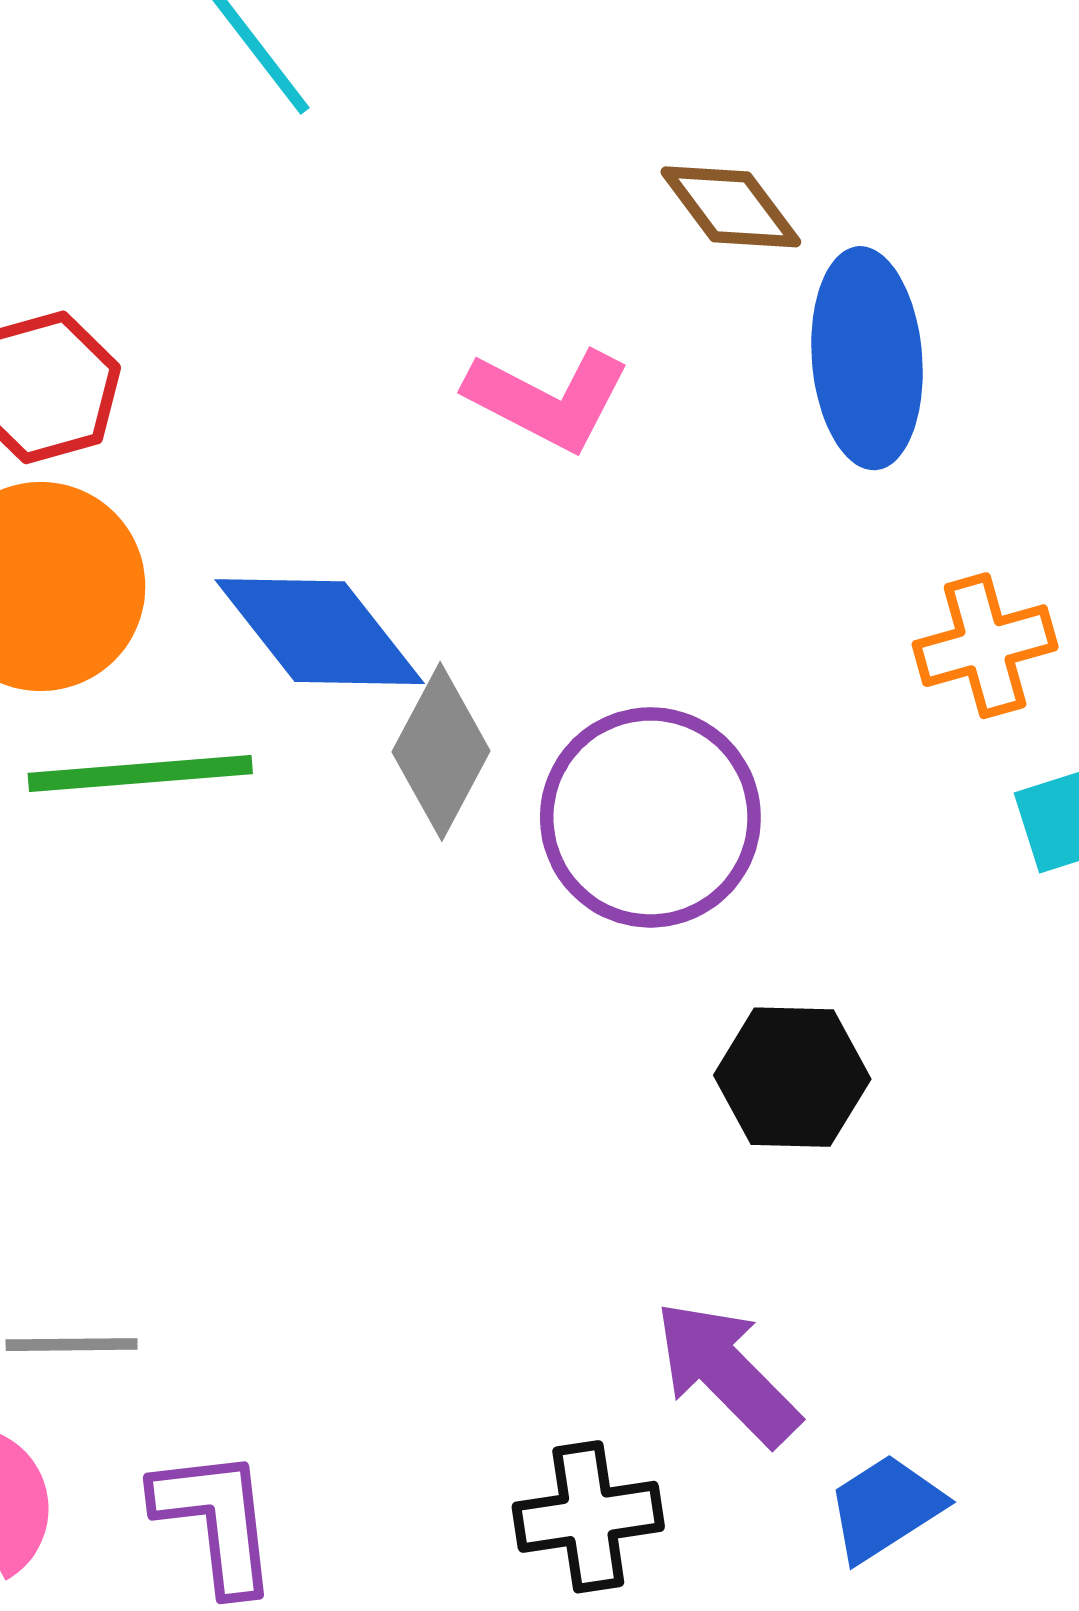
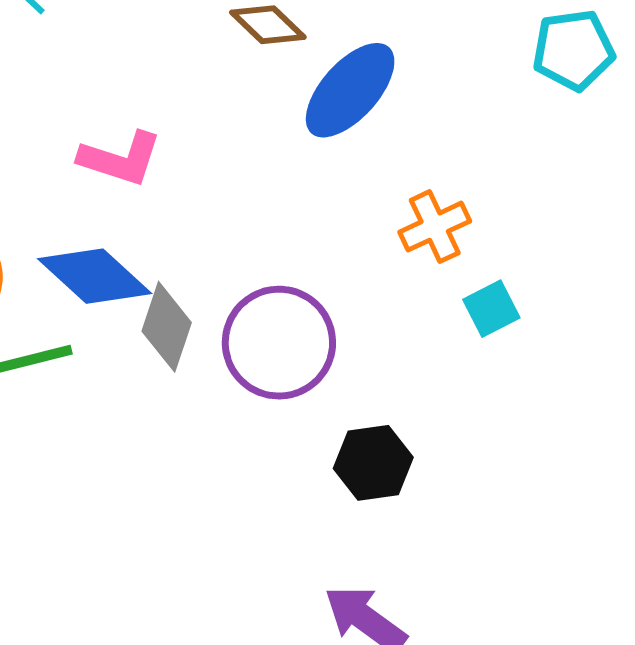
blue ellipse: (867, 358) -> (350, 90), turned 56
pink L-shape: (548, 399) -> (120, 159), moved

